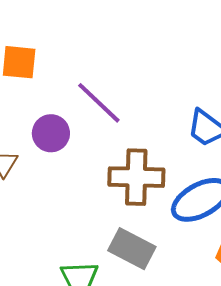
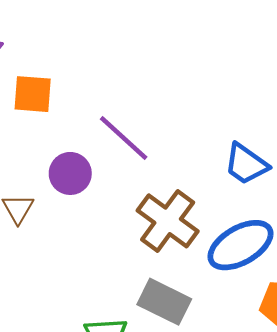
brown cross: (136, 177) -> (168, 221), turned 36

